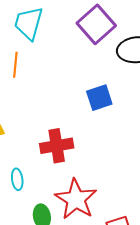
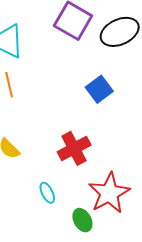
red star: (76, 199) -> (109, 193), turned 30

